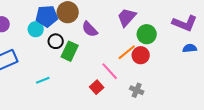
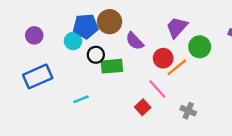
green rectangle: (70, 51) -> (112, 66), turned 60
red circle: (141, 55) -> (163, 58), moved

